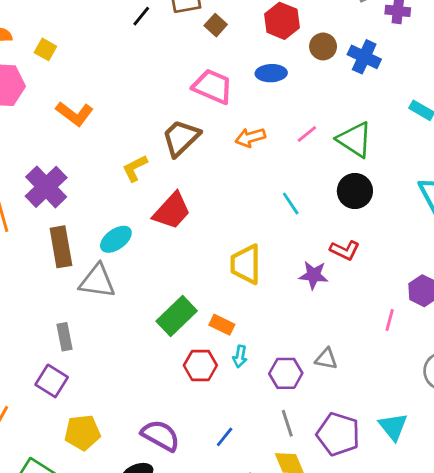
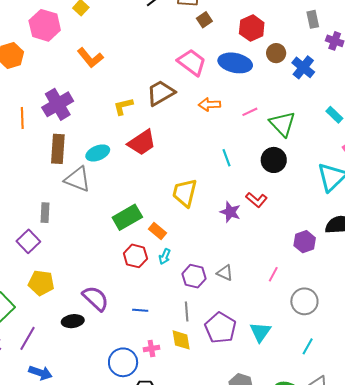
blue ellipse: (271, 73) -> (235, 63), size x1.5
pink line: (390, 320) -> (273, 274), moved
blue line: (225, 437) -> (140, 310), turned 42

